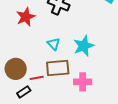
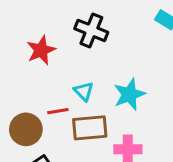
red line: (37, 78) -> (58, 111), moved

